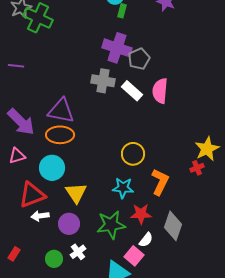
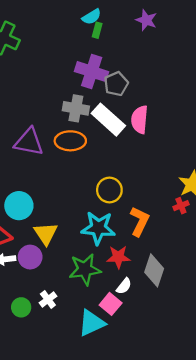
white rectangle: (132, 91) -> (108, 120), size x1.4
orange ellipse: (60, 135) -> (70, 141), moved
cyan star: (123, 188) -> (98, 228), size x1.4
purple circle: (69, 224) -> (30, 257), moved

